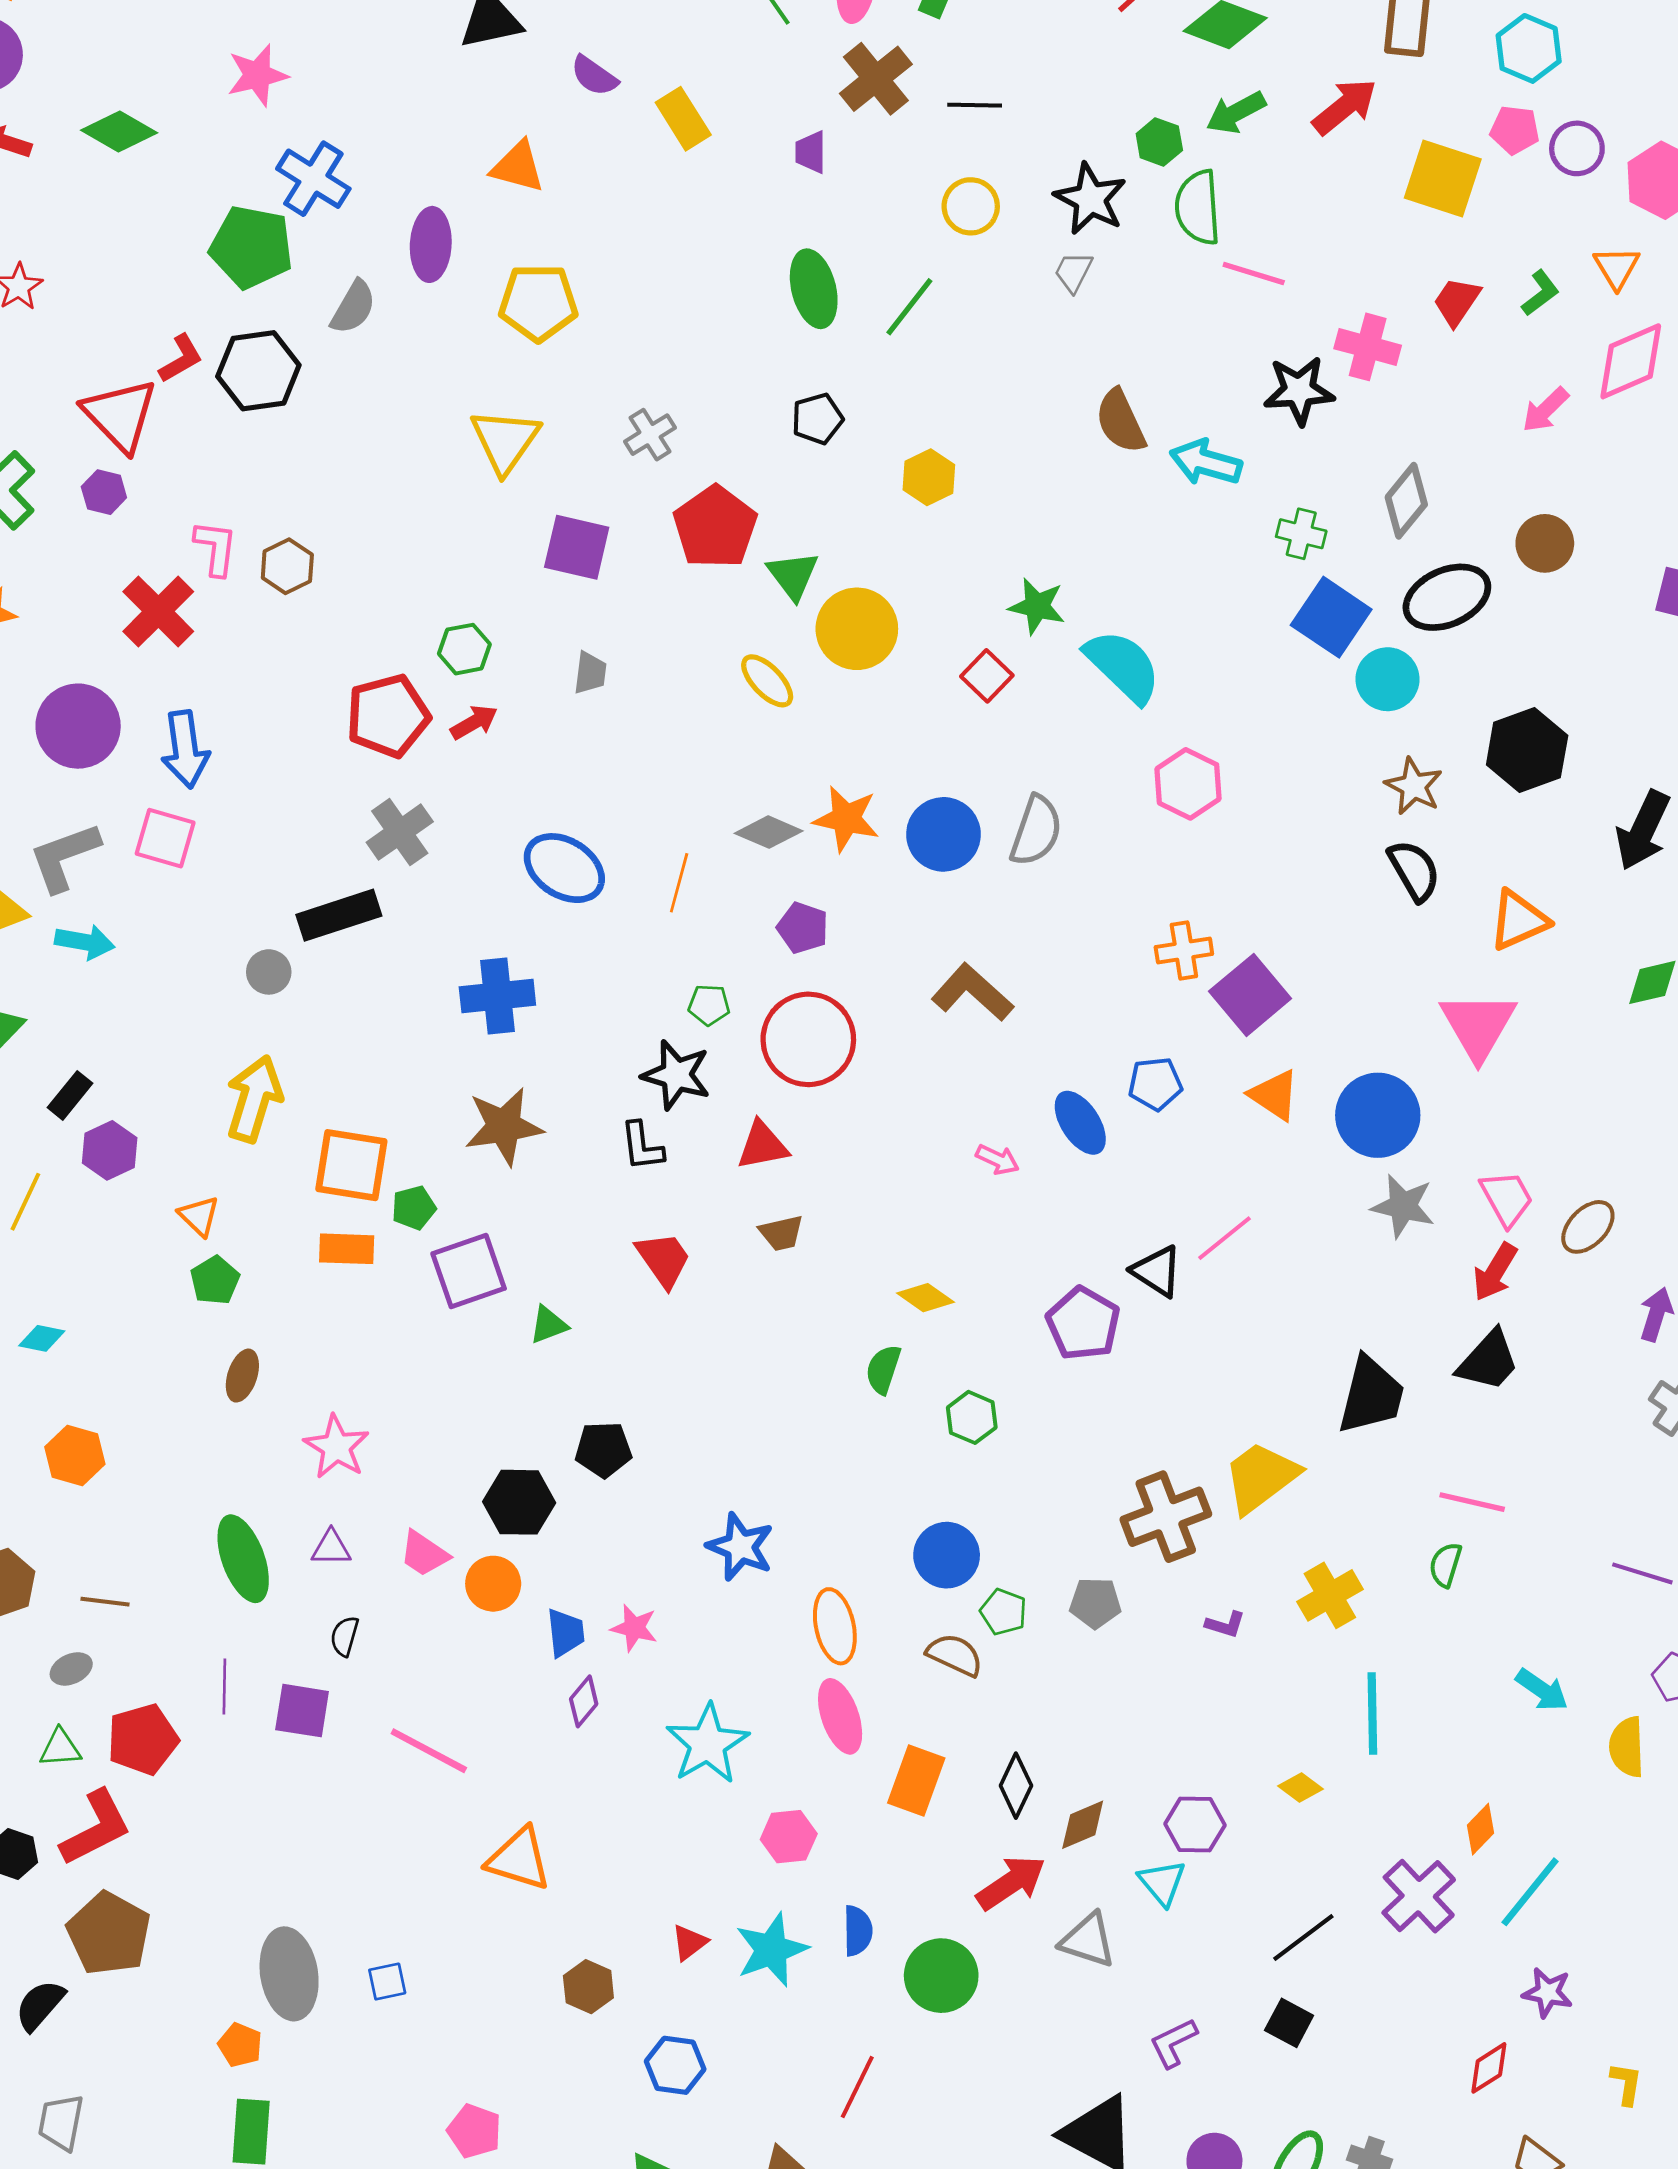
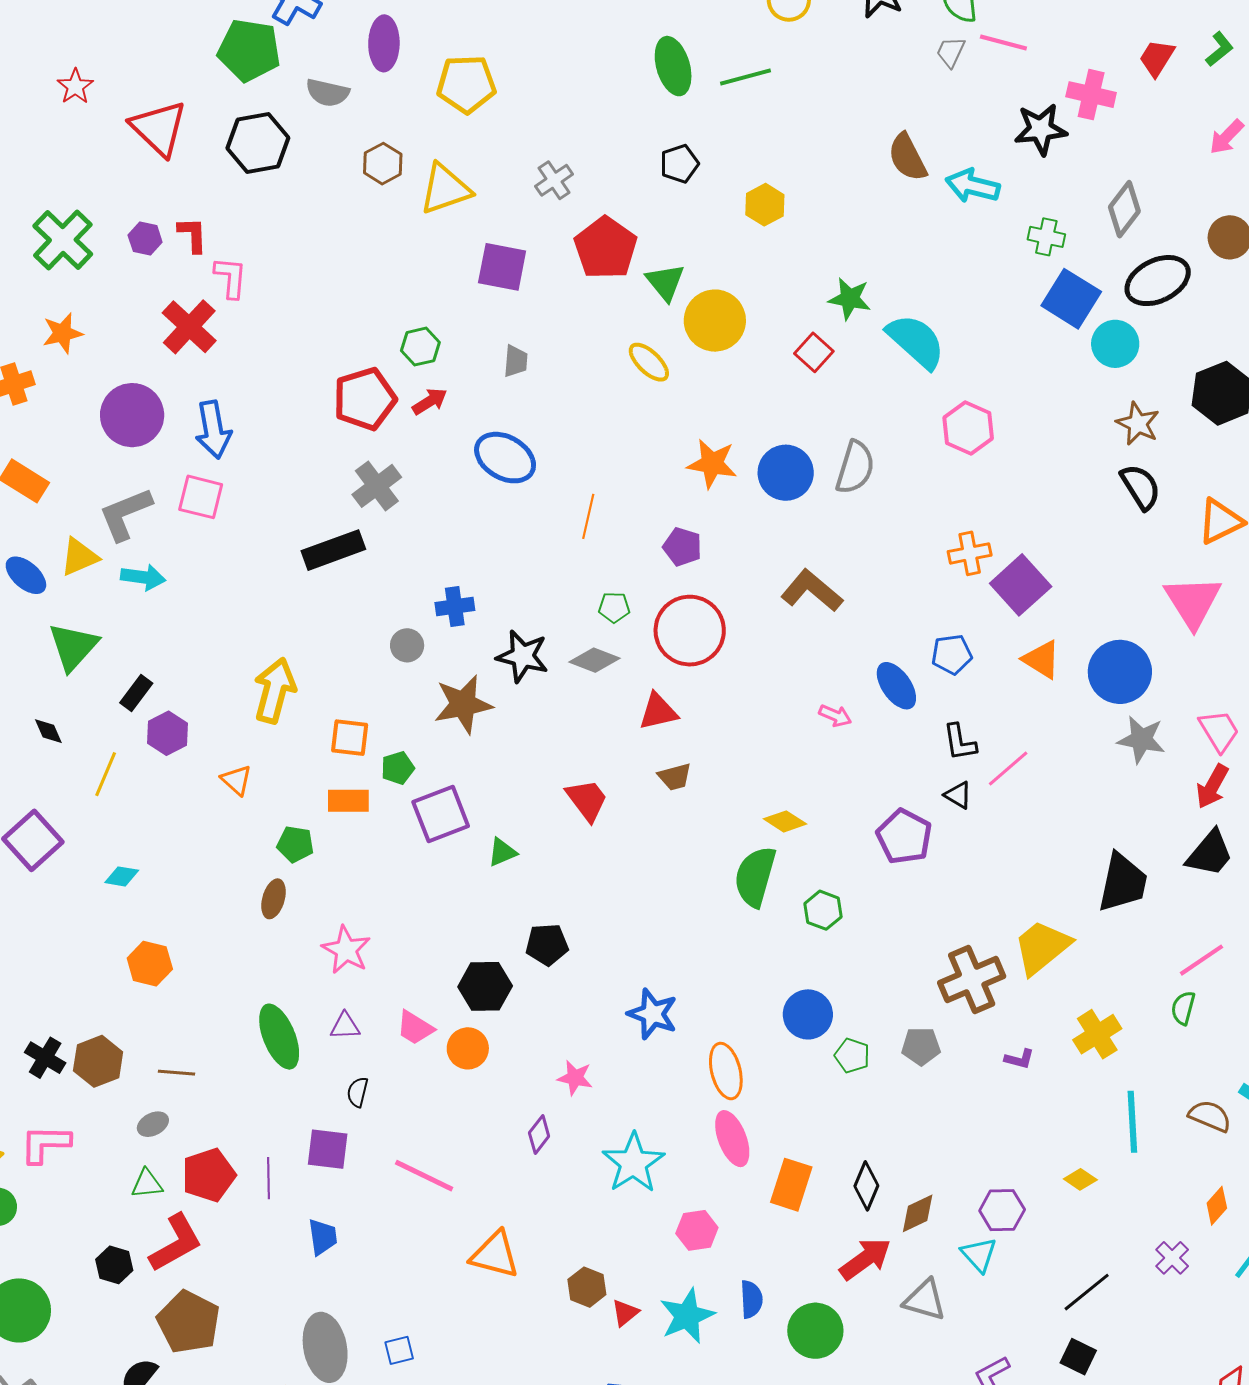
gray trapezoid: (1073, 272) -> (951, 52), moved
gray semicircle: (353, 307) -> (327, 93), turned 75
green line: (909, 307) -> (745, 77), turned 39
red L-shape: (181, 359) -> (192, 235), moved, turned -60
red triangle: (120, 415) -> (159, 128), moved
yellow triangle: (505, 441) -> (445, 189), turned 38
brown hexagon: (287, 566) -> (383, 164), moved
gray diamond: (769, 832) -> (594, 660), moved
blue ellipse: (564, 868) -> (505, 458), moved
gray circle: (269, 972) -> (407, 645), moved
blue cross: (497, 996) -> (455, 606), size x0.7
black star: (676, 1075) -> (523, 656), moved
black L-shape: (642, 1146) -> (960, 742), moved
orange square: (351, 1165) -> (350, 738), size x0.7
black triangle: (1157, 1271) -> (958, 795), size x0.7
green pentagon: (215, 1280) -> (295, 844), moved, turned -30
green semicircle: (883, 1369) -> (755, 877), size x1.6
pink line: (1472, 1502) -> (1201, 960), turned -45
blue trapezoid: (566, 1633) -> (323, 1237), moved
brown semicircle: (955, 1655) -> (1210, 1116), moved
purple line: (224, 1686) -> (268, 1178), moved
purple cross: (1419, 1896) -> (1172, 1258), size x0.6
brown hexagon: (588, 1987) -> (587, 1287), moved

